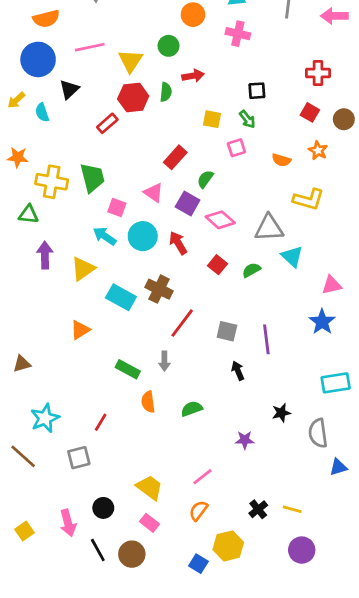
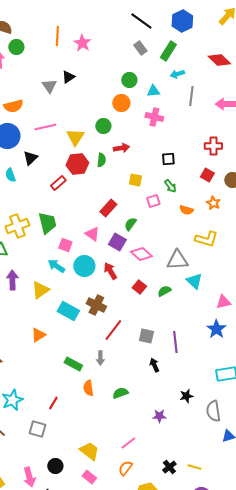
green arrow: (247, 119) -> (170, 186), moved
yellow cross: (52, 182) -> (17, 226), turned -30
gray square: (79, 458) -> (37, 429), turned 30

